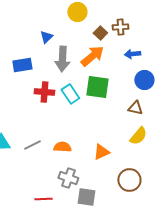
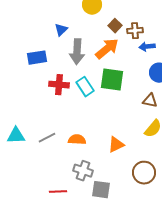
brown cross: (120, 27) -> (135, 31), moved

